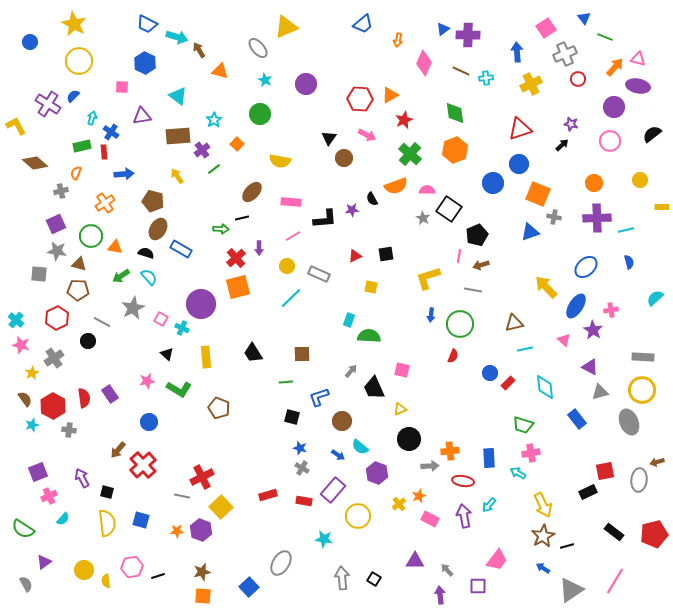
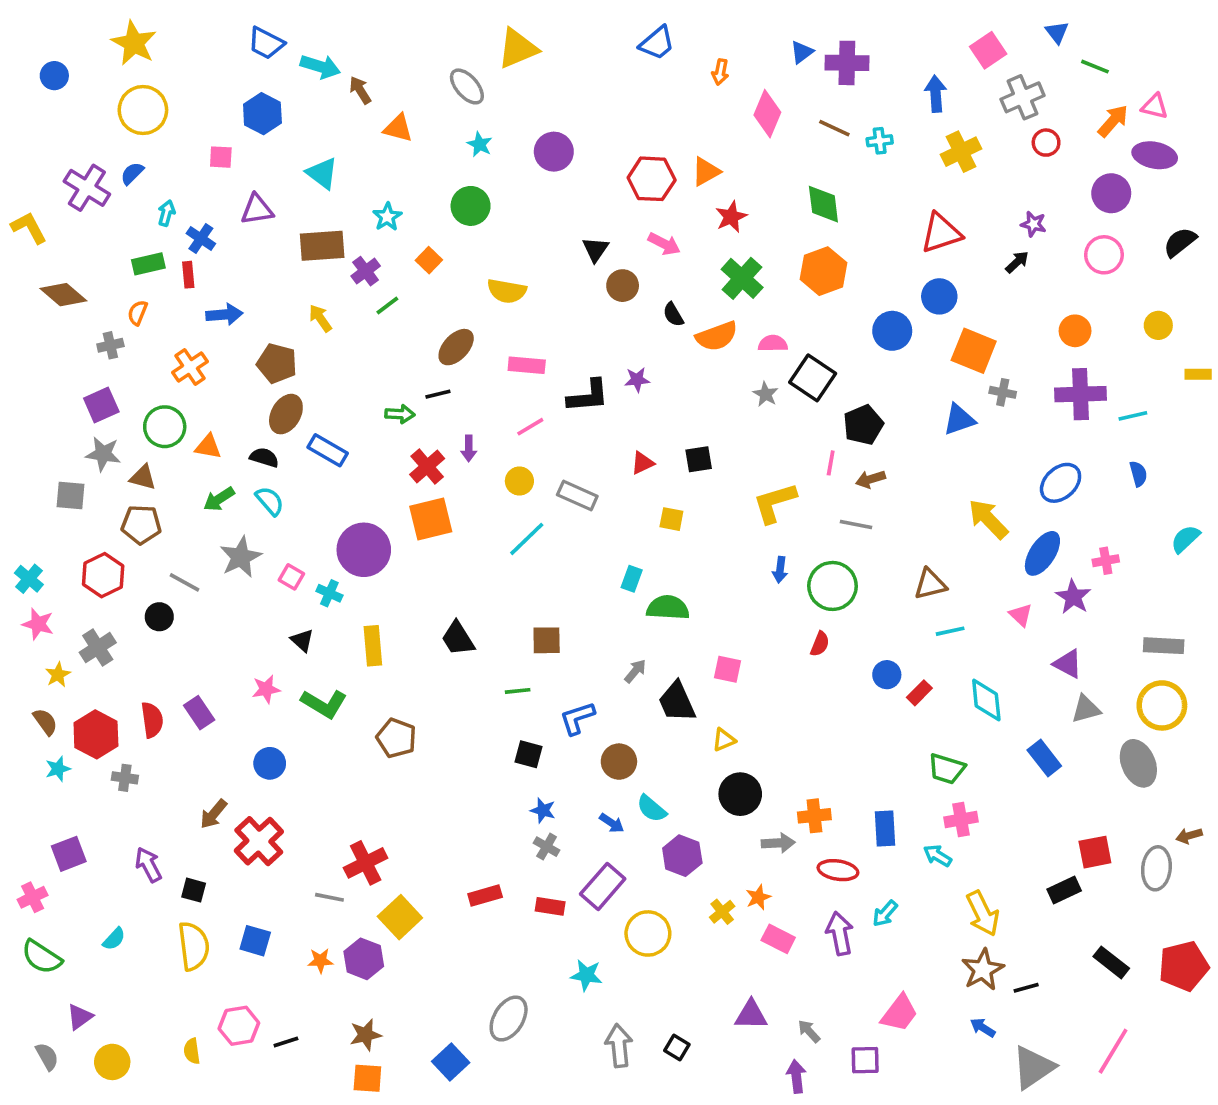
black semicircle: (372, 199) -> (673, 315), moved
pink cross: (49, 496) -> (33, 897), moved
yellow circle: (84, 570) -> (112, 1062), moved

